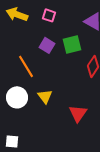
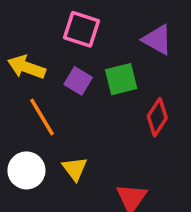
yellow arrow: (17, 14) -> (26, 67), moved
pink square: (49, 15) -> (82, 29), size x1.5

